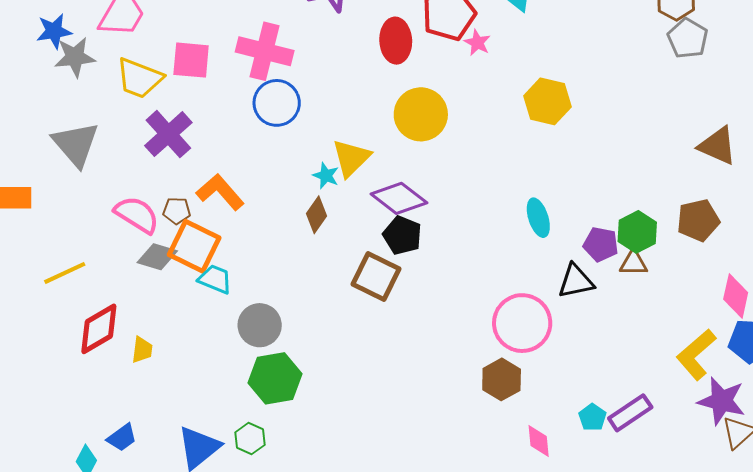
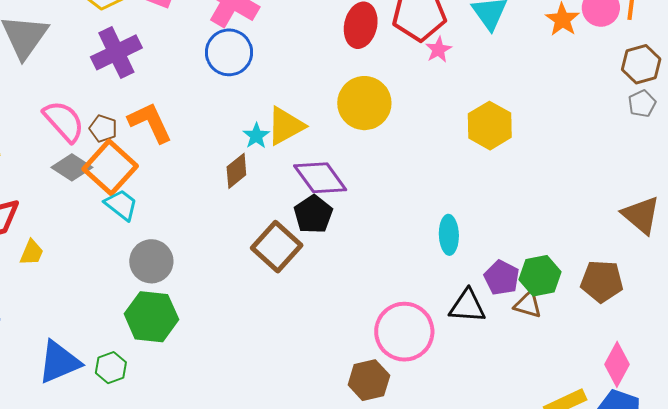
gray pentagon: (688, 38) -> (642, 104), size x0.7

